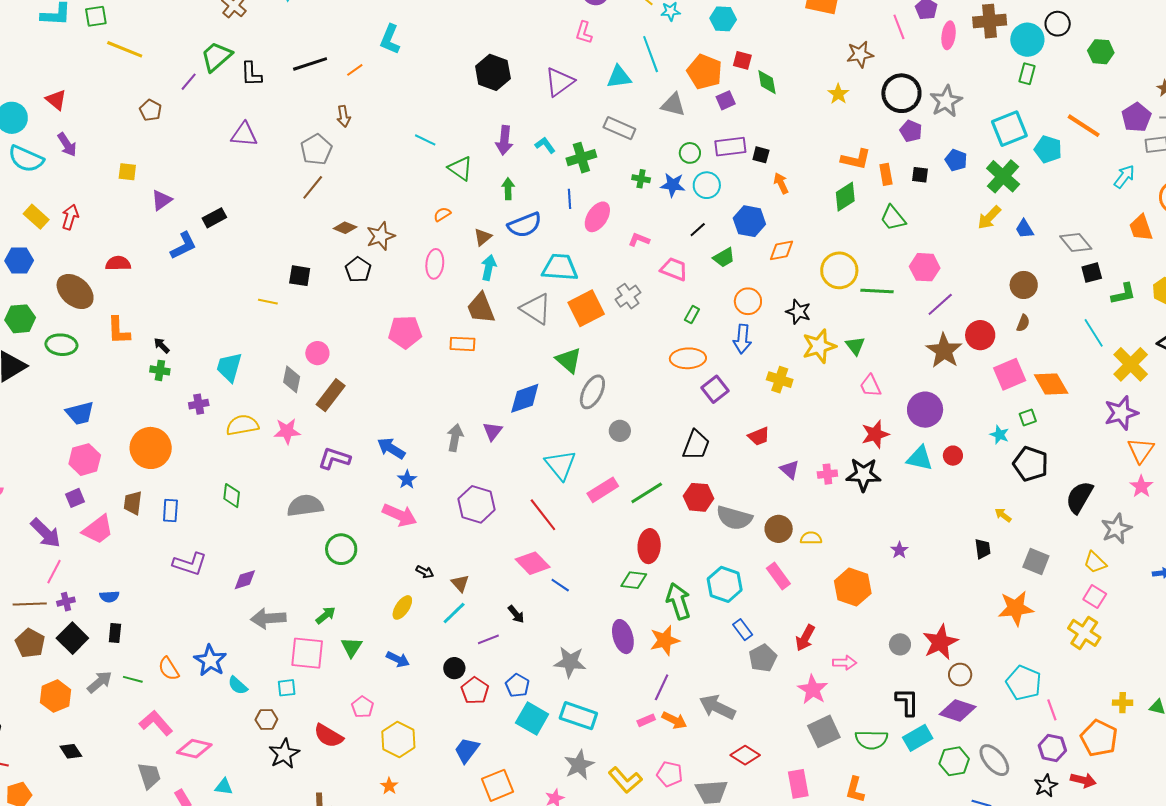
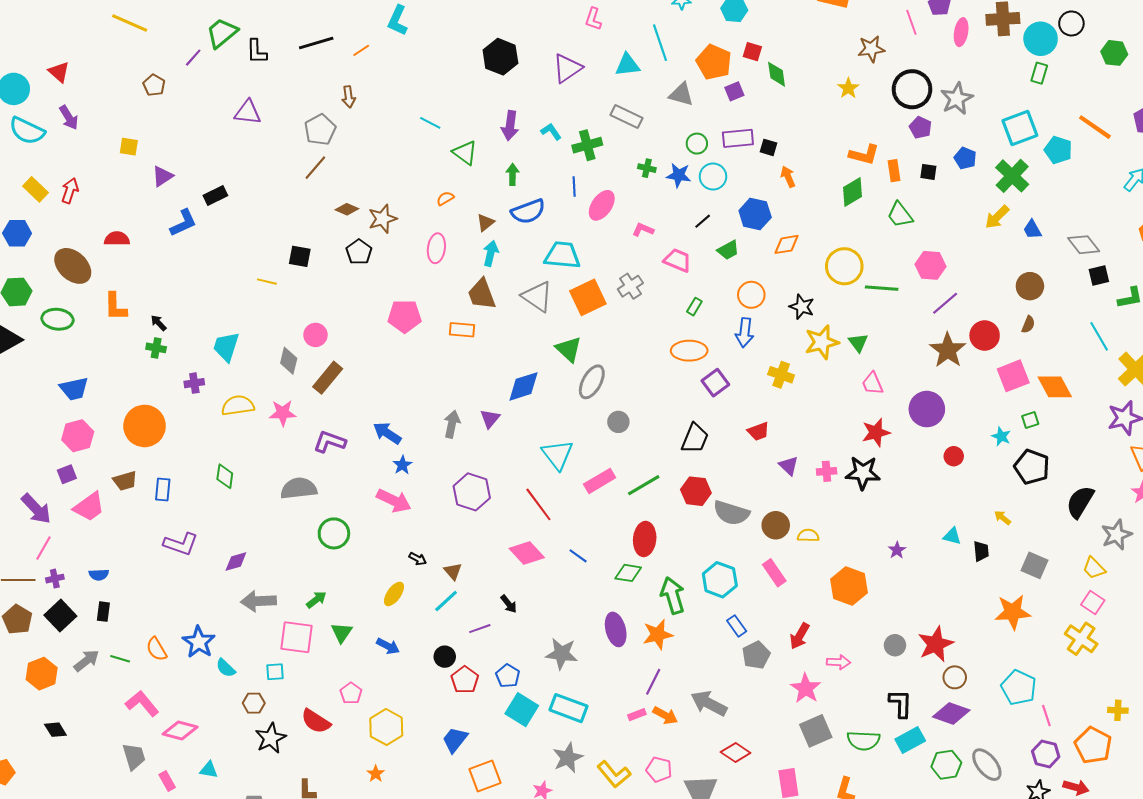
cyan triangle: (920, 458) -> (952, 536), moved, size x0.7
brown trapezoid: (133, 503) -> (125, 481), turned -115
blue line: (560, 585) -> (578, 556), moved

